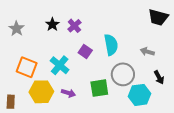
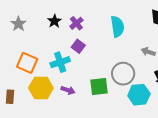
cyan semicircle: (111, 45) -> (117, 27), moved
purple square: (85, 51) -> (78, 46), moved
cyan cross: (60, 65) -> (60, 62), turned 30

